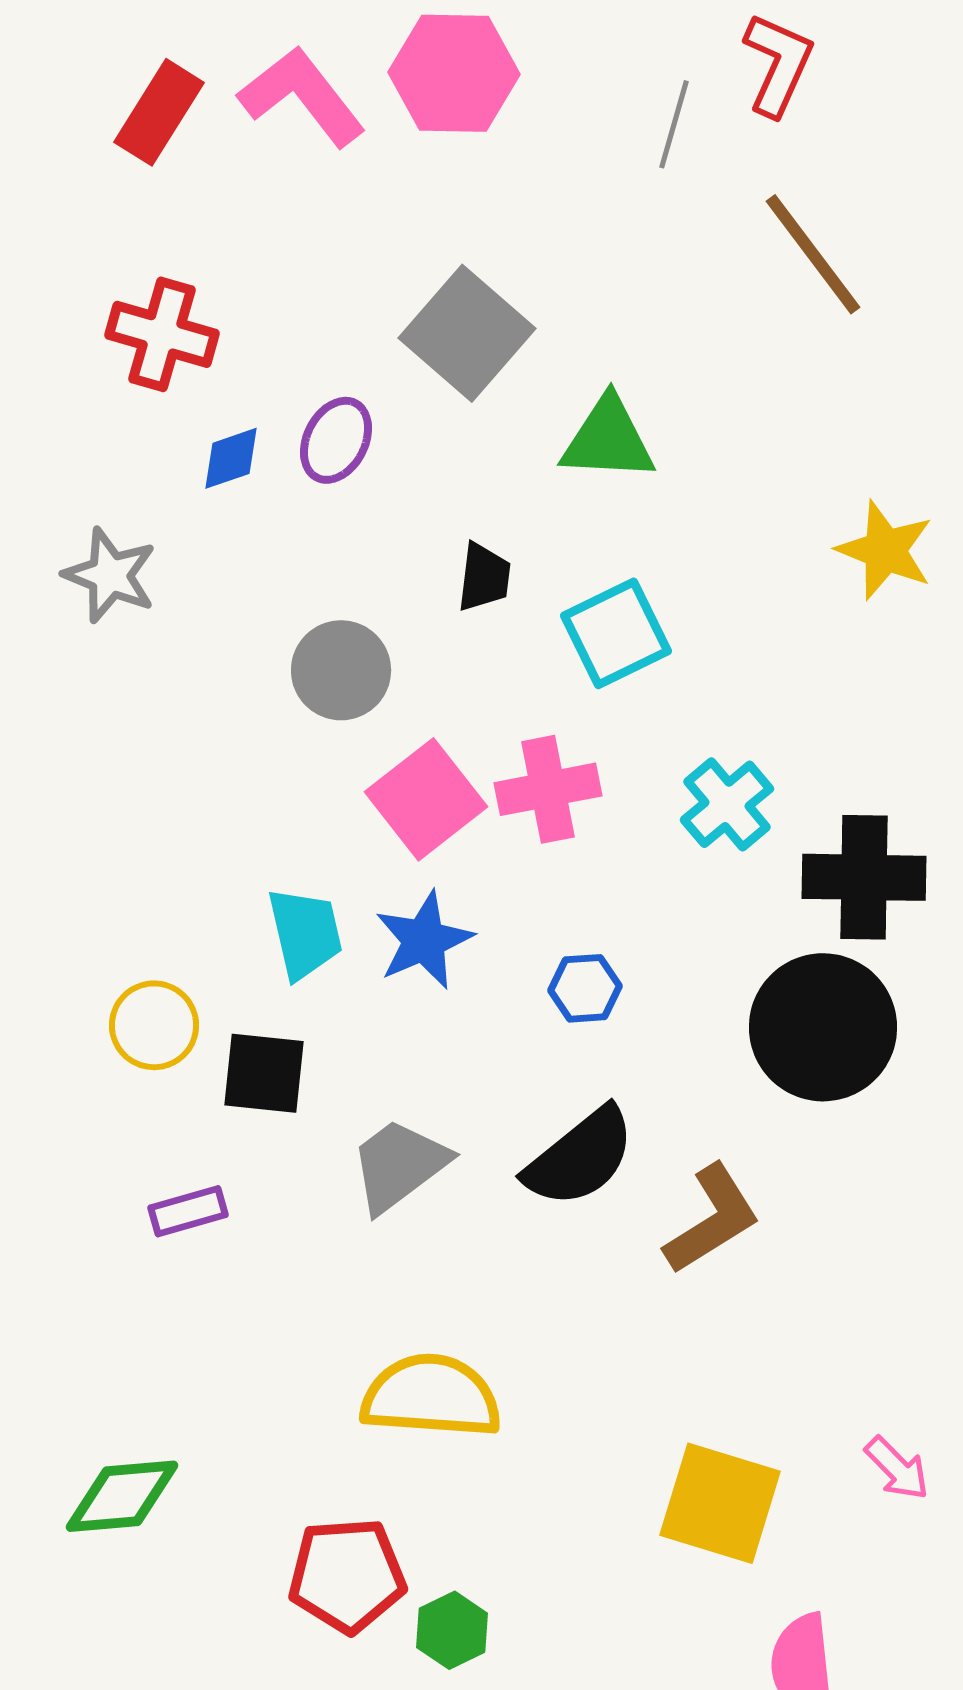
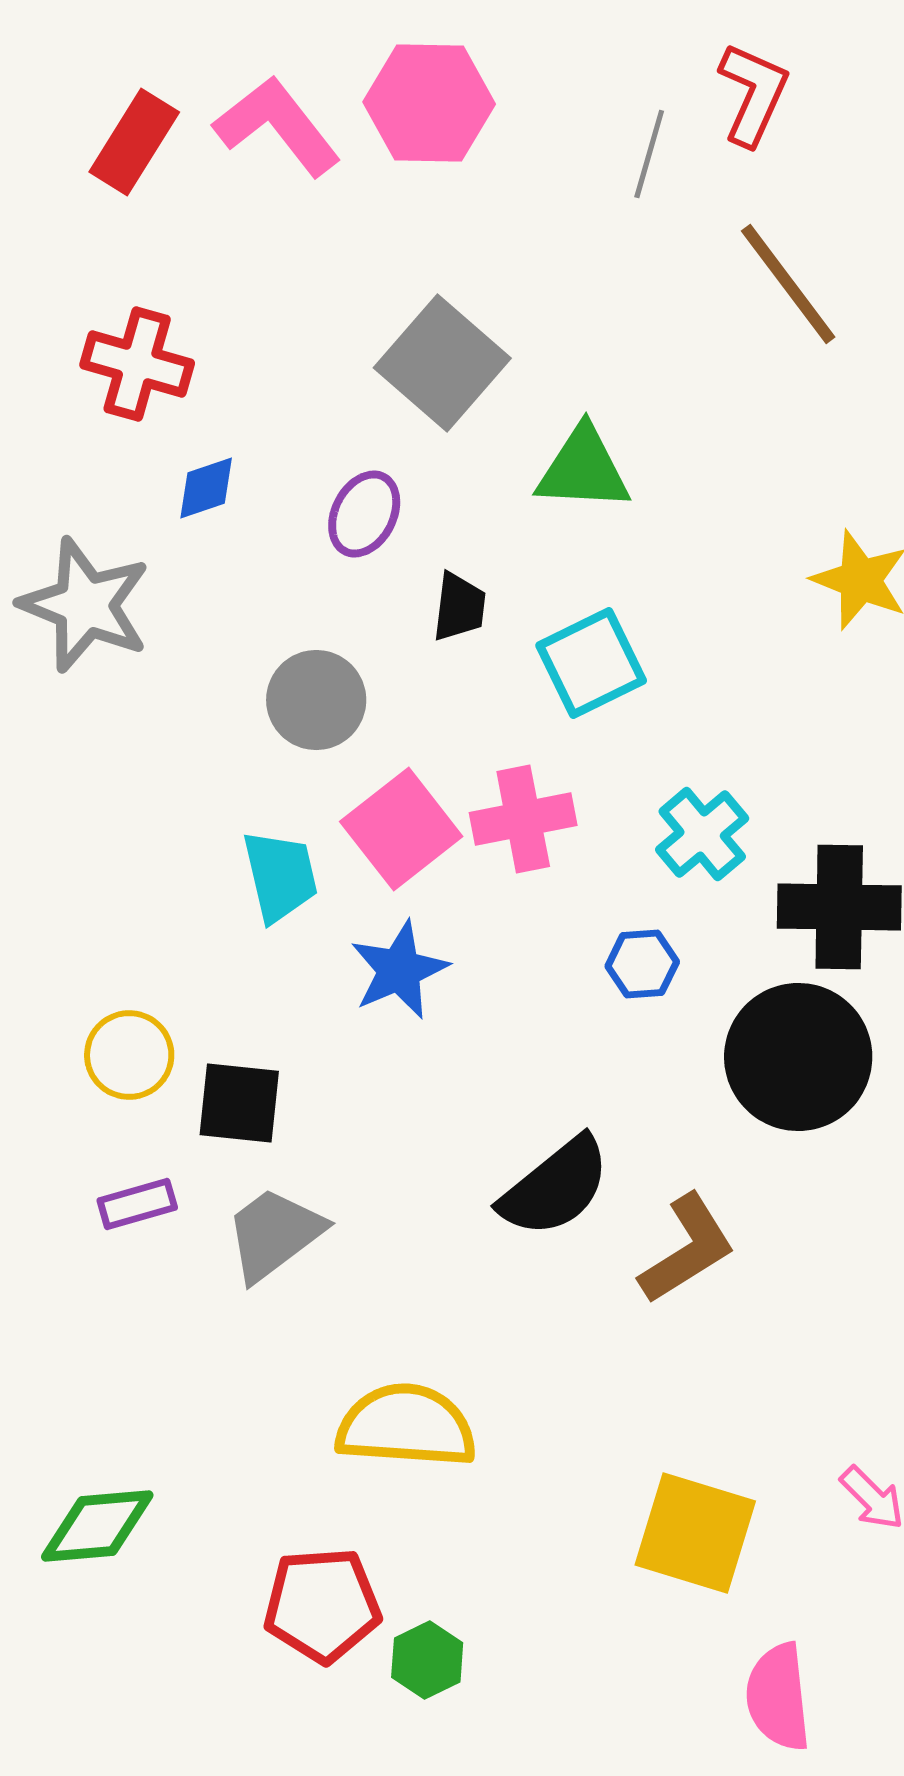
purple ellipse: (336, 440) -> (364, 514), moved
gray star: (110, 575) -> (85, 605), size x1.4
cyan trapezoid: (305, 933) -> (280, 876), moved
blue hexagon: (585, 988) -> (642, 964), moved
gray trapezoid: (399, 1165) -> (274, 1234), moved
purple rectangle: (188, 1211) -> (137, 1204), moved

